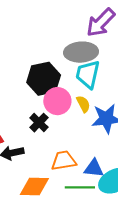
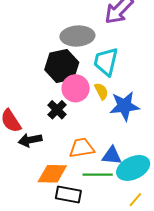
gray ellipse: (81, 52) -> (77, 36), moved

